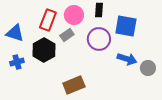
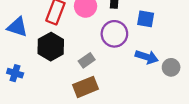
blue square: (126, 26) -> (146, 19), size x0.7
gray rectangle: (67, 35) -> (87, 60), moved
blue cross: (17, 62) -> (15, 73), moved, turned 32

